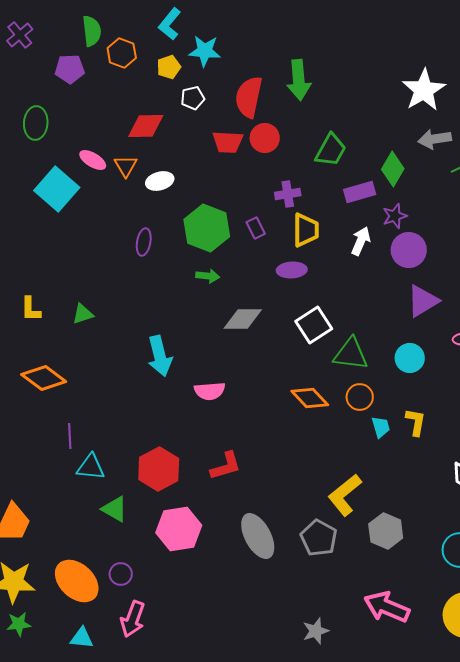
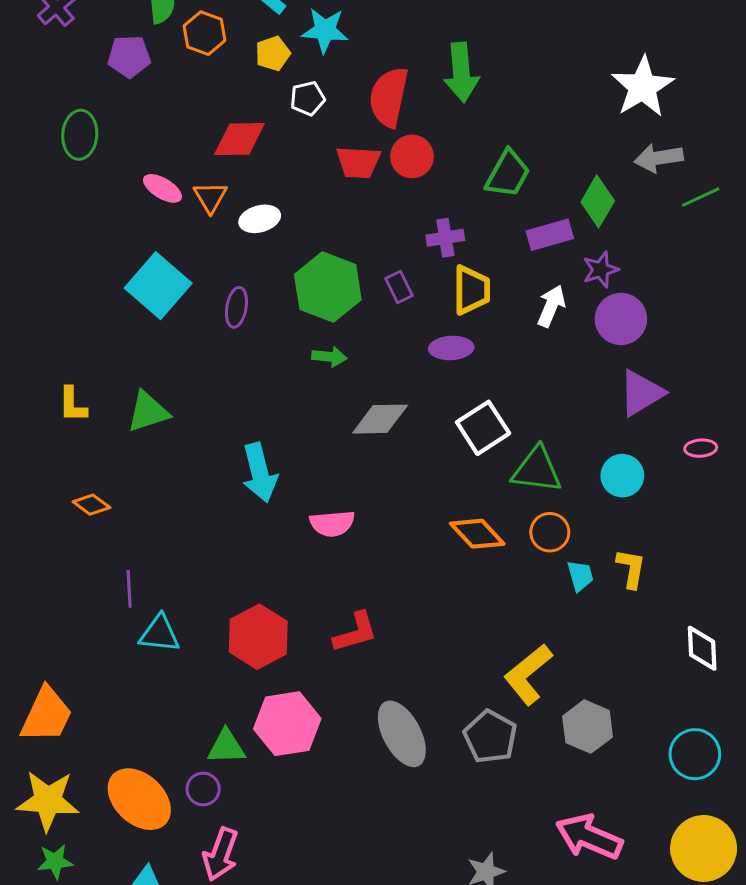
cyan square: (57, 189) -> (158, 286), moved
green triangle: (83, 314) -> (148, 412), size x1.4
orange diamond: (44, 378) -> (91, 505), size x0.6
green triangle: (115, 509) -> (226, 747), moved, turned -32

